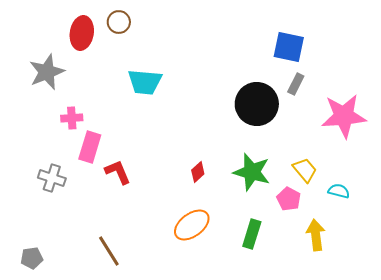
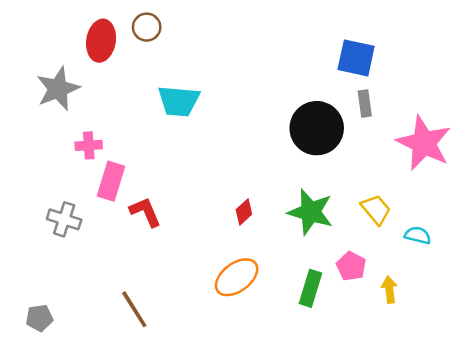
gray rectangle: (296, 84) -> (365, 103), turned -35
pink star: (344, 116) -> (424, 143), turned 30
pink pentagon: (289, 199) -> (351, 266), moved
yellow arrow: (316, 235) -> (389, 290), size x0.7

